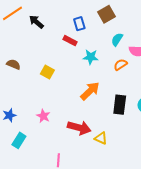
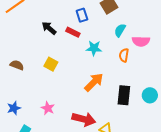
black arrow: (36, 22) -> (49, 28), moved
brown semicircle: (13, 64) -> (17, 65), moved
orange semicircle: (120, 65) -> (124, 55), turned -48

